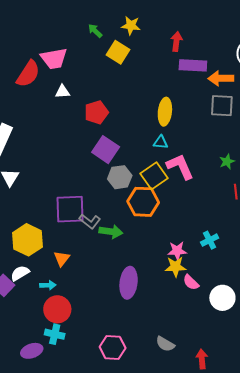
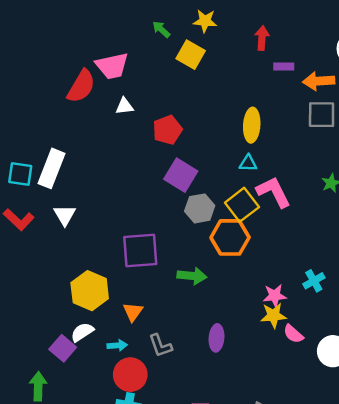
purple rectangle: (193, 65) -> (284, 67), size x0.6
gray L-shape: (90, 221) -> (160, 346), moved, turned 35
purple ellipse: (129, 283) -> (216, 338), size x0.7

